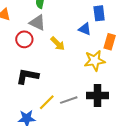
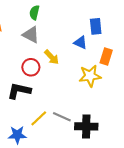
red circle: (24, 39) -> (31, 67), moved
black cross: (97, 96) -> (86, 126), moved
gray line: (69, 100) -> (62, 117), turned 42

